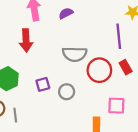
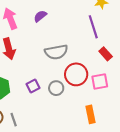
red circle: (99, 70) -> (76, 74), moved
pink square: (116, 106) -> (100, 82), moved

